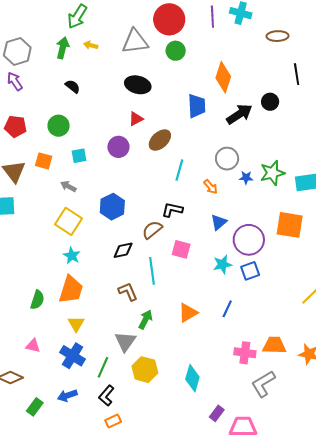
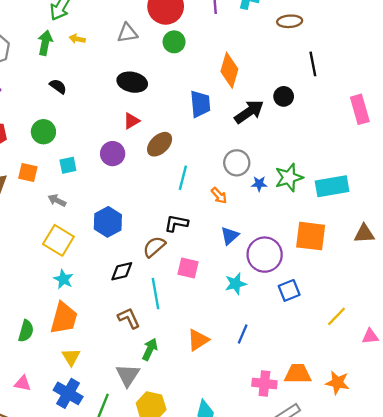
gray triangle: (135, 42) -> (127, 33), size x0.7
blue square: (250, 271) -> (289, 290), moved

